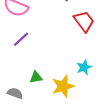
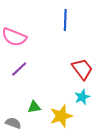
red trapezoid: (84, 21) -> (82, 69), moved

